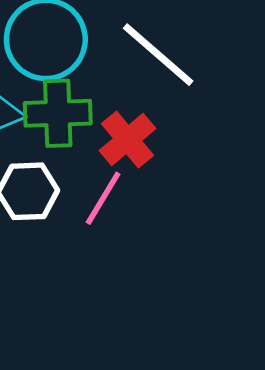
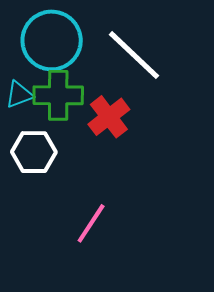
pink line: (103, 198) -> (91, 223), moved

